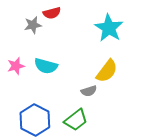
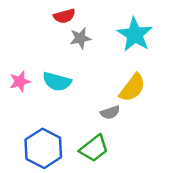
gray star: (33, 25) -> (80, 38), moved

